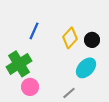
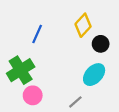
yellow diamond: (70, 38) -> (83, 25), moved

